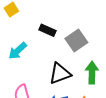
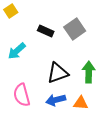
gray square: (76, 41) -> (75, 29), moved

